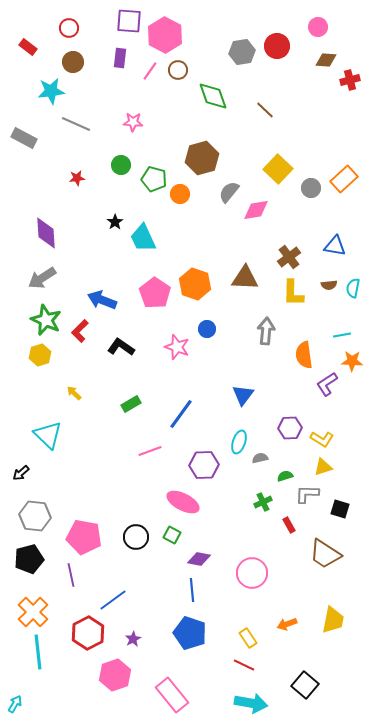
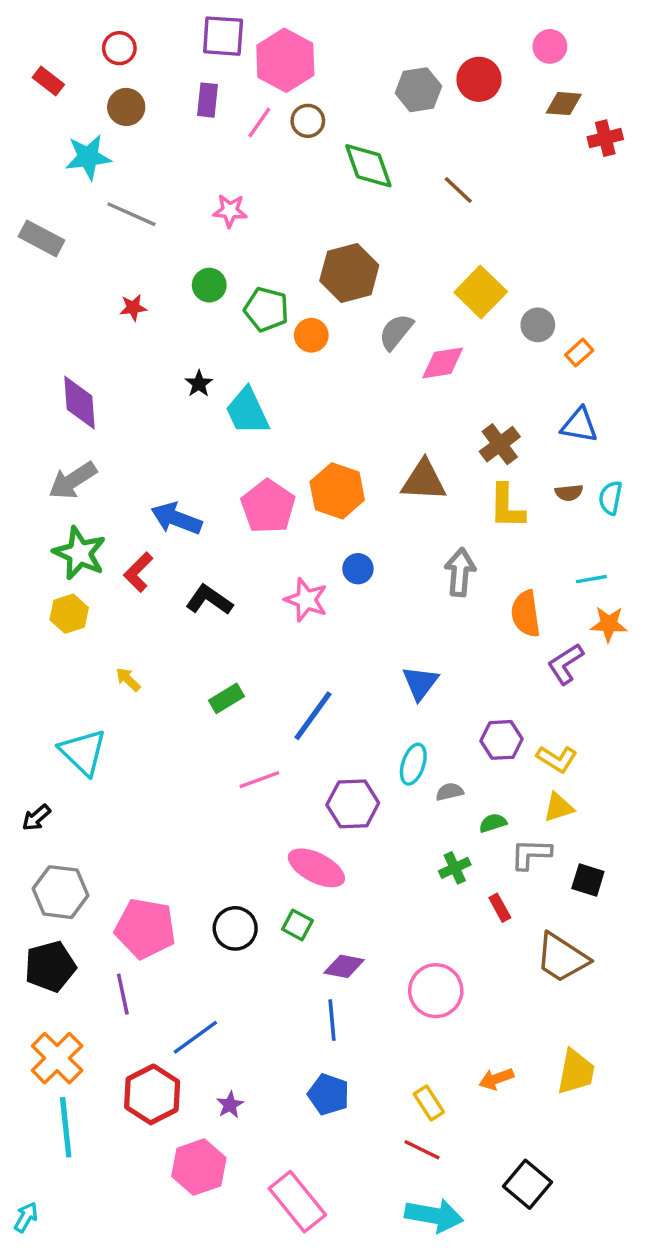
orange rectangle: (344, 179) -> (579, 353), moved, size x0.6
blue pentagon: (190, 633) -> (329, 1094), size x0.7

